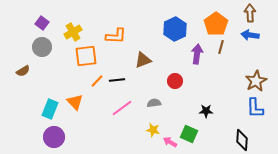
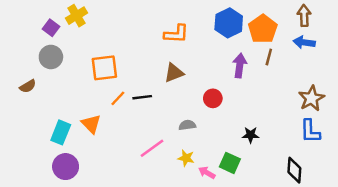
blue hexagon: (175, 29) -> (229, 23), moved
yellow cross: (73, 32) -> (76, 16), moved
orange L-shape: (116, 36) -> (176, 34), moved
pink line: (122, 108) -> (152, 148), moved

